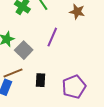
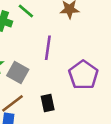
purple pentagon: (74, 87) -> (83, 75), moved

